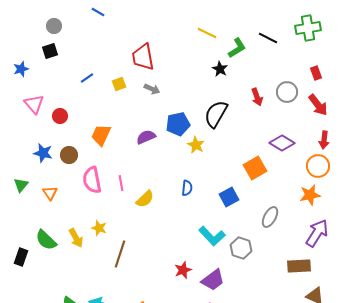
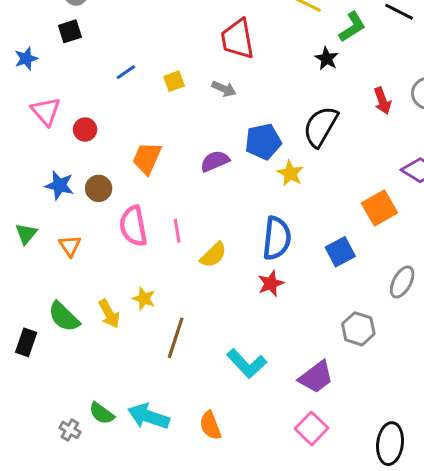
red trapezoid: (143, 57) -> (238, 39), moved
blue semicircle: (187, 188) -> (277, 238), size x1.8
cyan L-shape: (212, 236) -> (247, 364), moved
red star: (183, 270) -> (271, 283), moved

